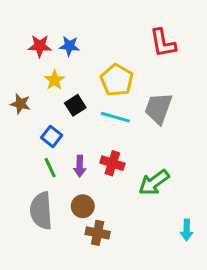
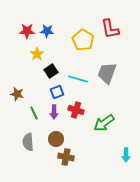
yellow pentagon: (117, 80) -> (83, 40), moved
brown star: (20, 104) -> (17, 94), moved
blue square: (52, 136) -> (57, 92), moved, turned 32
gray semicircle: (41, 211) -> (28, 142), size x0.7

